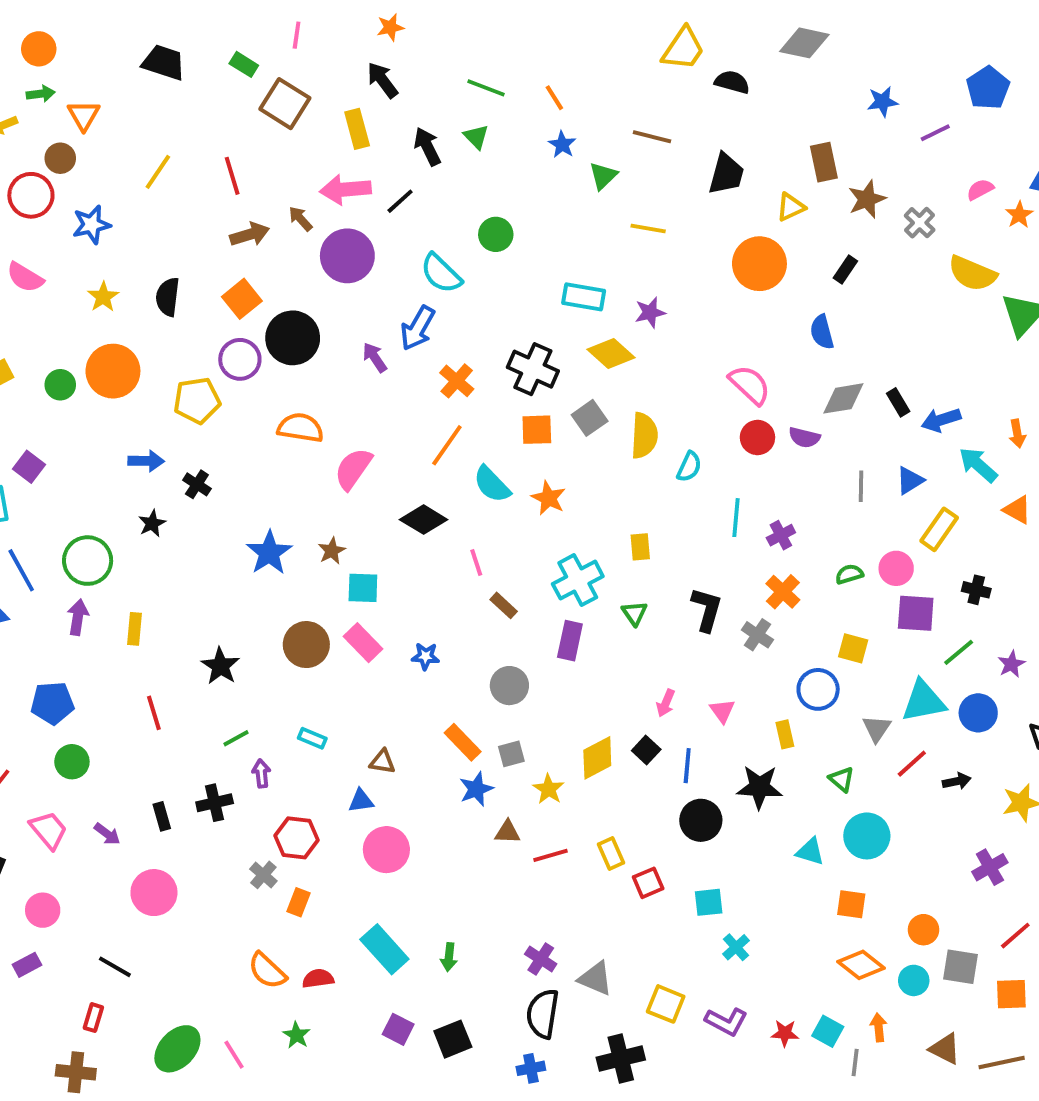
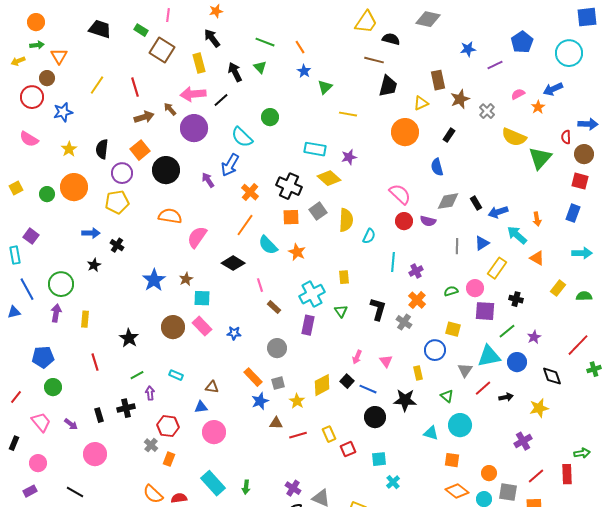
brown line: (652, 137) -> (374, 60), moved
purple circle: (240, 359) -> (122, 173), moved
blue line: (687, 766) -> (368, 389), turned -72

